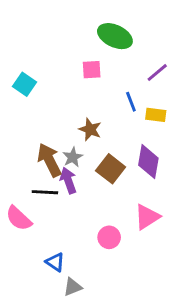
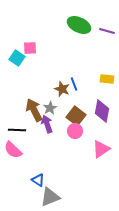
pink square: (92, 70) -> (30, 48), moved
purple line: (157, 73) -> (107, 31), moved, turned 56
blue line: (131, 102) -> (74, 84), moved
black line: (45, 192) -> (17, 130), moved
pink circle: (109, 237) -> (75, 131), moved
gray triangle: (73, 287) -> (50, 197), size x1.5

